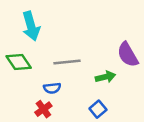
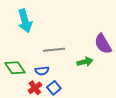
green diamond: (19, 62) -> (15, 68), moved
blue square: (98, 109) -> (54, 88), moved

